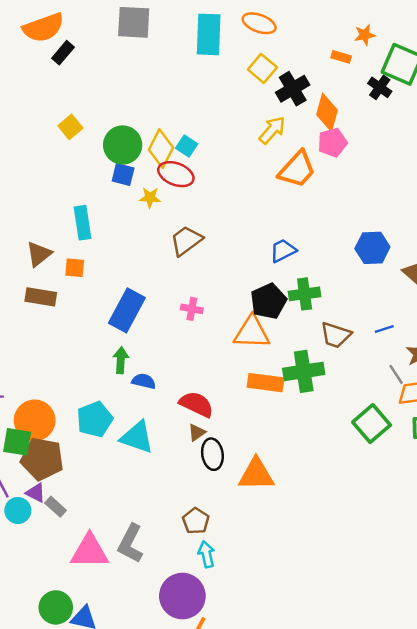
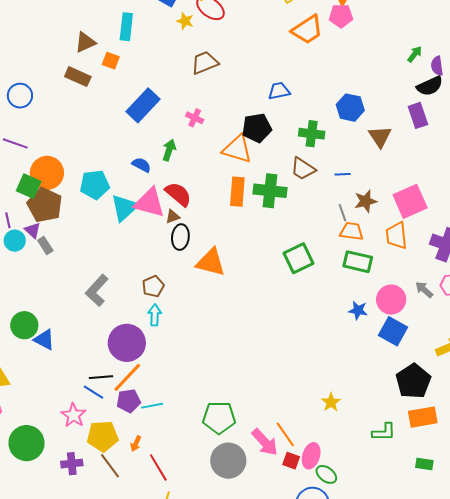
green cross: (305, 294) -> (312, 134), moved
green arrow: (121, 360) -> (169, 150), moved
orange rectangle: (265, 383) -> (237, 192), turned 72
green square: (372, 424) -> (299, 258), moved
cyan triangle: (137, 437) -> (124, 208), turned 44
pink triangle: (89, 551) -> (150, 203), moved

